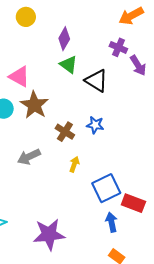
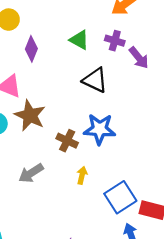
purple diamond: (64, 39) -> (31, 49), moved
green triangle: (69, 64) -> (79, 40), moved
blue star: (95, 125) -> (100, 129), size x1.6

